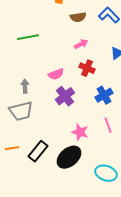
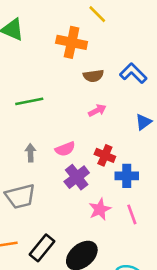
red cross: (87, 68) -> (105, 155), moved
gray arrow: (25, 86) -> (30, 153), moved
blue cross: (104, 95) -> (127, 176), turned 30
pink star: (80, 132) -> (100, 209), moved, turned 30

